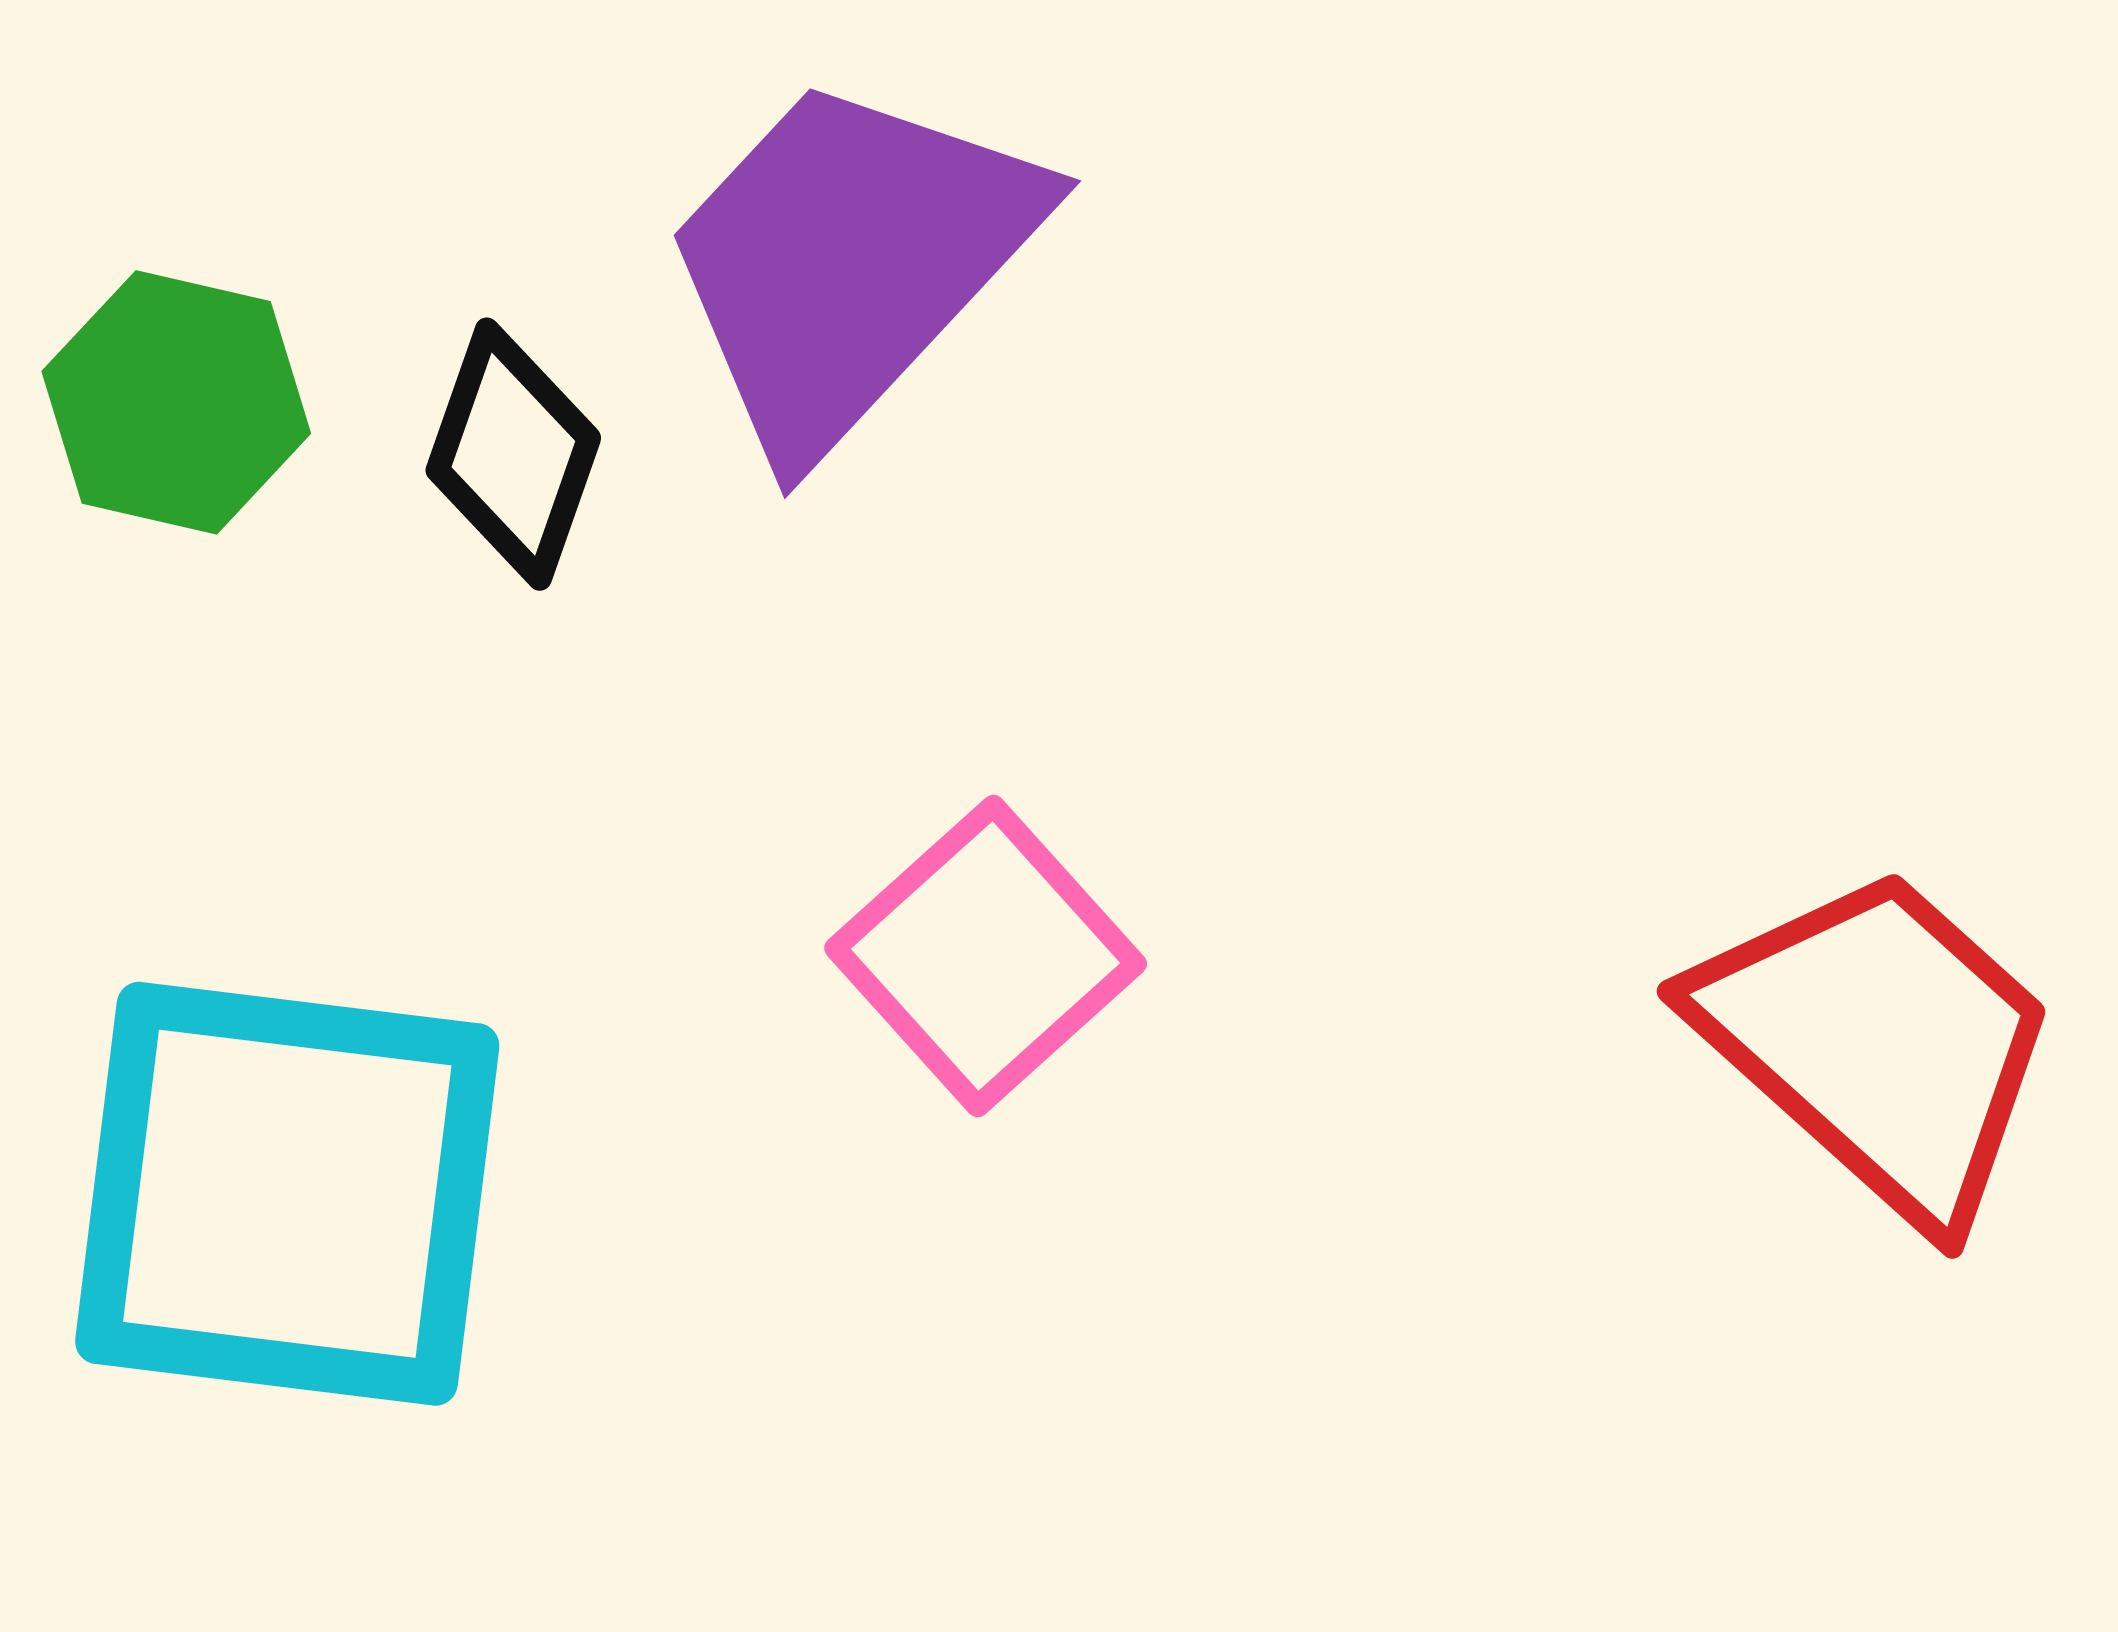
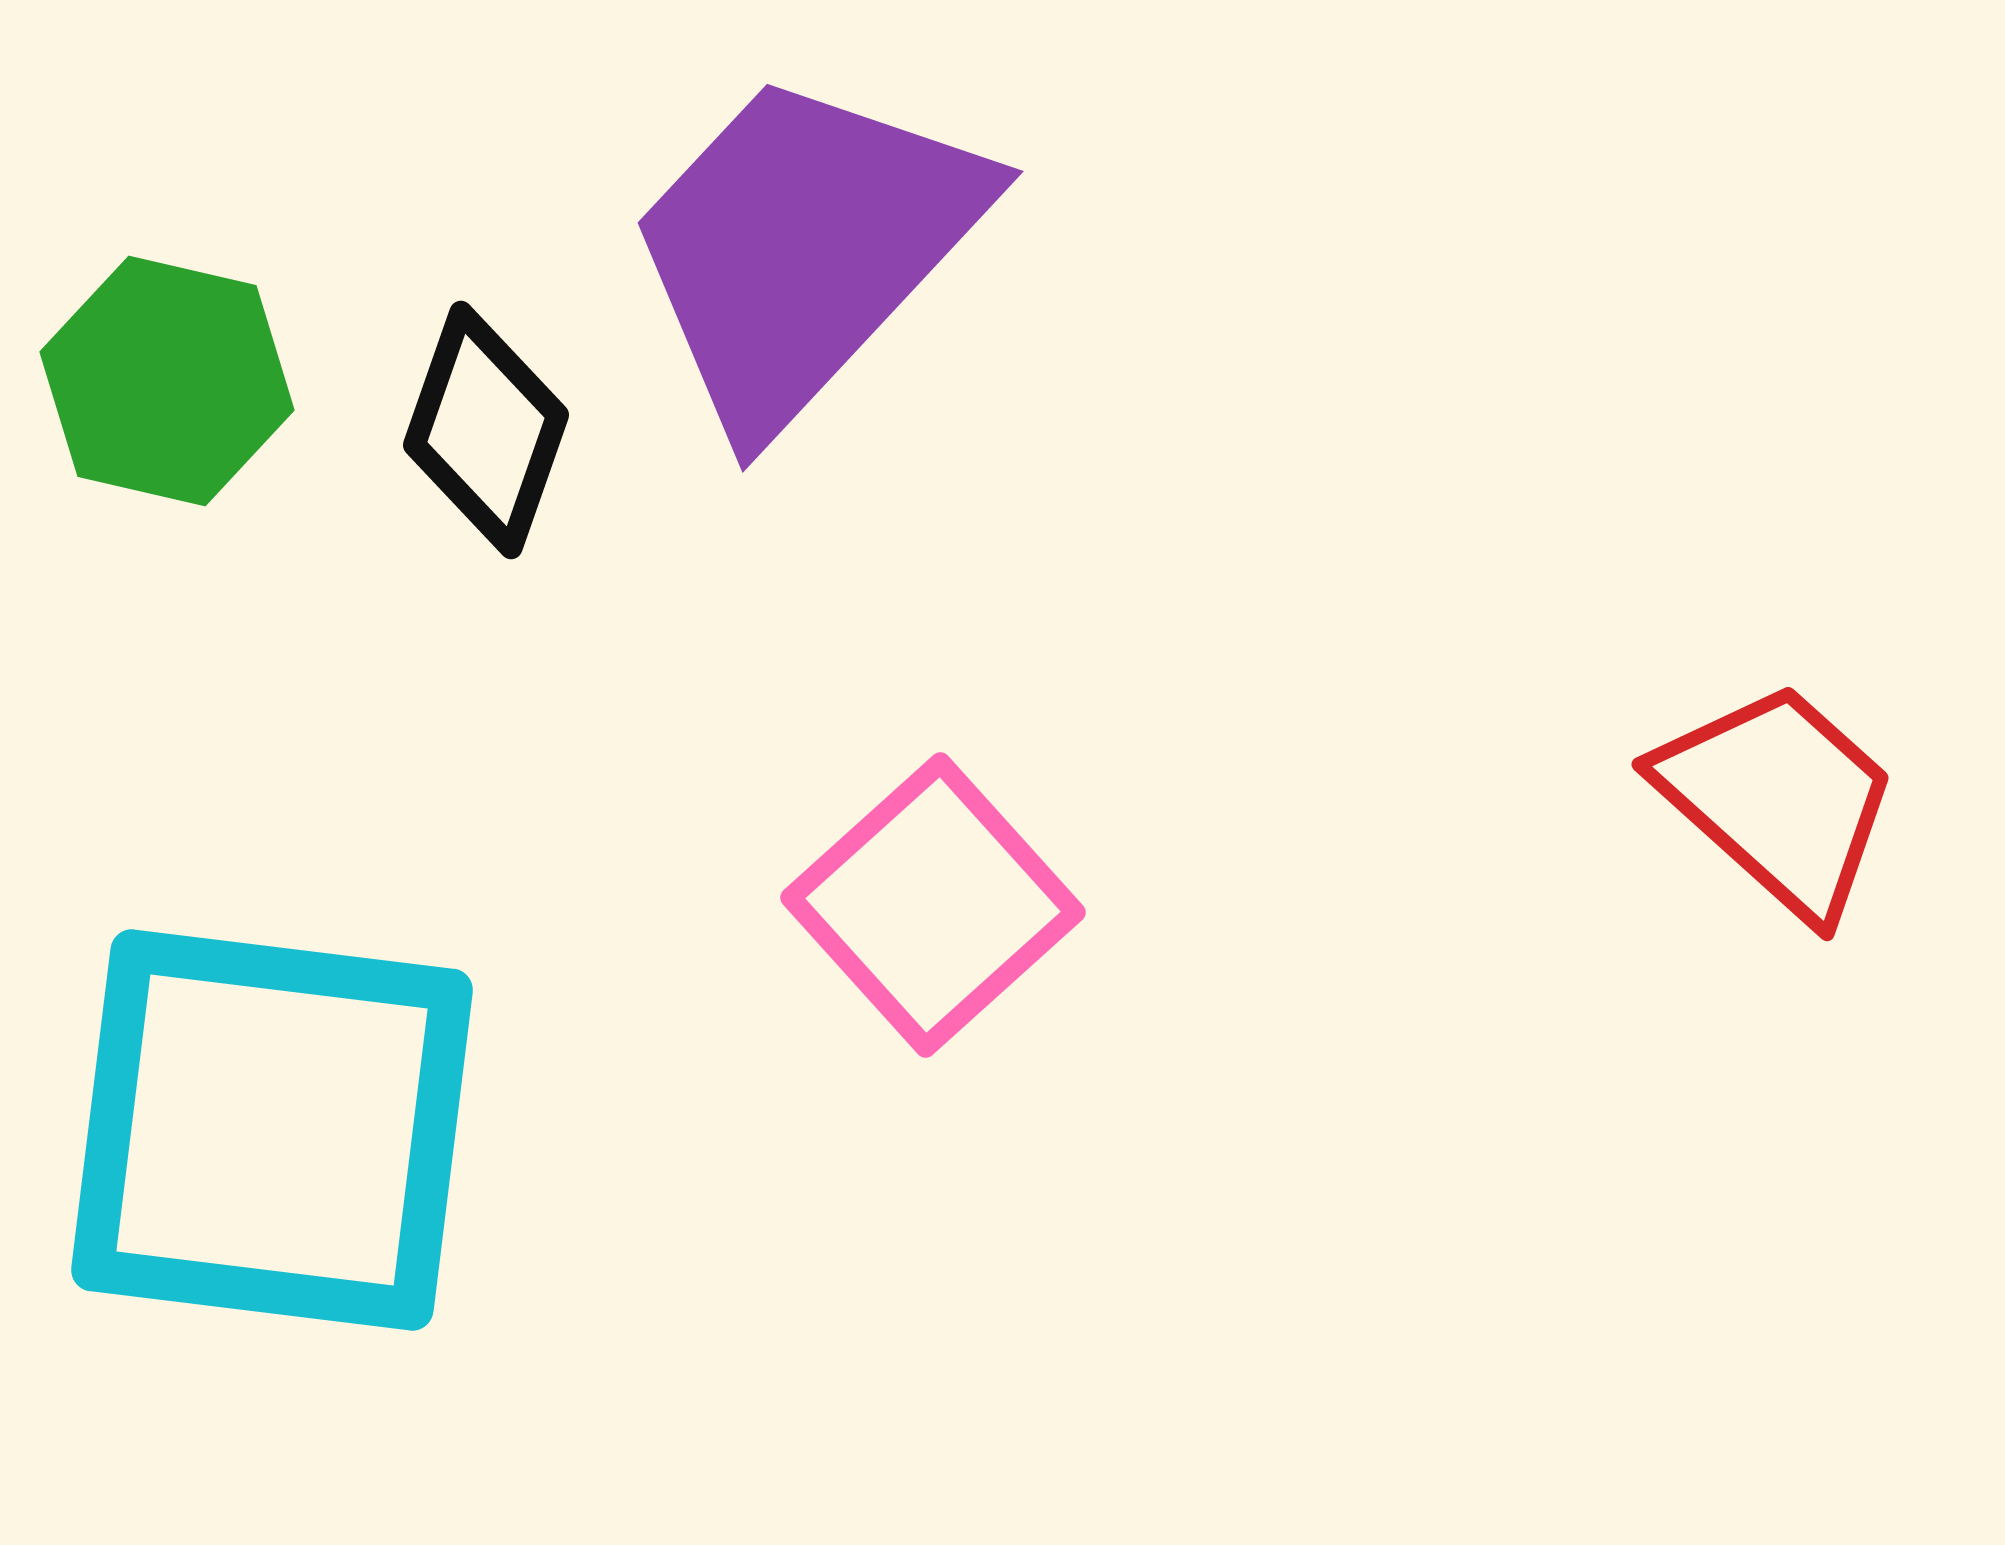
red trapezoid: (1878, 1044) -> (1778, 799), moved, size x0.7

